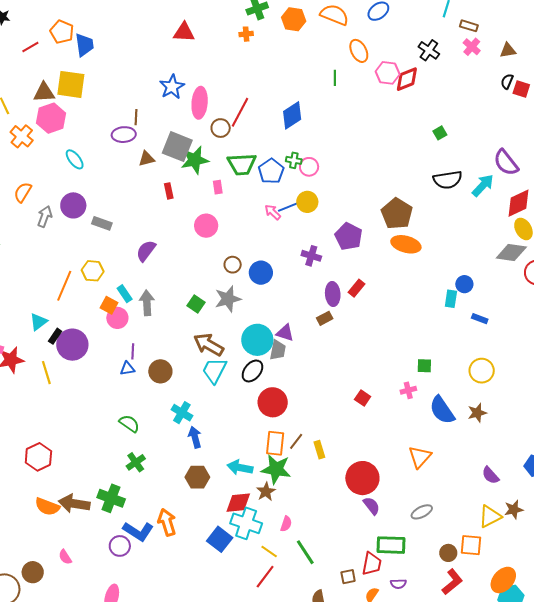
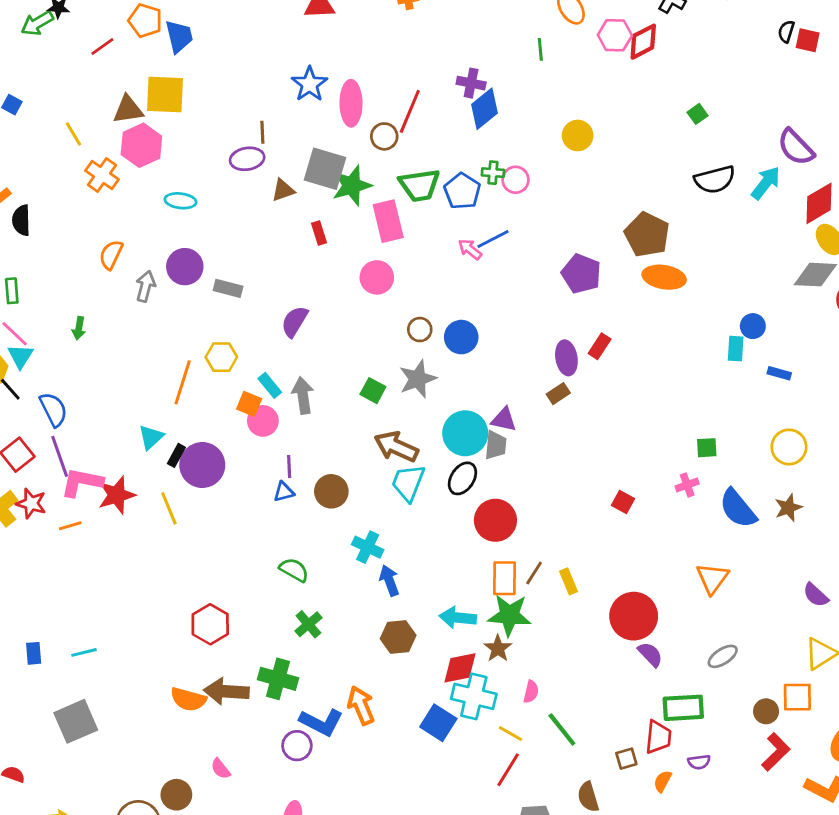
cyan ellipse: (75, 159) -> (180, 201), turned -40
pink rectangle: (218, 187) -> (388, 221), size x2.0
yellow circle: (307, 202) -> (578, 135), moved
purple cross: (311, 256) -> (471, 83), moved
red hexagon: (38, 457) -> (210, 624), moved

